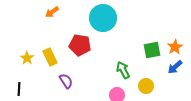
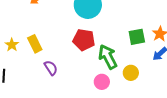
red pentagon: (80, 45) -> (84, 40), moved
green arrow: (123, 70) -> (108, 57), size x1.4

